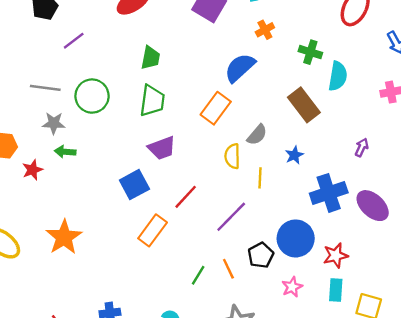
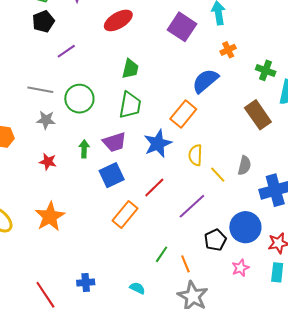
gray semicircle: (257, 135) -> (244, 165), moved, turned -30
purple trapezoid: (162, 148) -> (114, 142), moved
green arrow: (65, 152) -> (84, 149), moved, turned 84
blue star: (294, 155) -> (158, 144), moved, size x1.8
red star: (32, 170) -> (48, 162), moved, turned 30
yellow line: (260, 178) -> (218, 175), turned -48
orange line: (228, 269) -> (185, 264), moved

